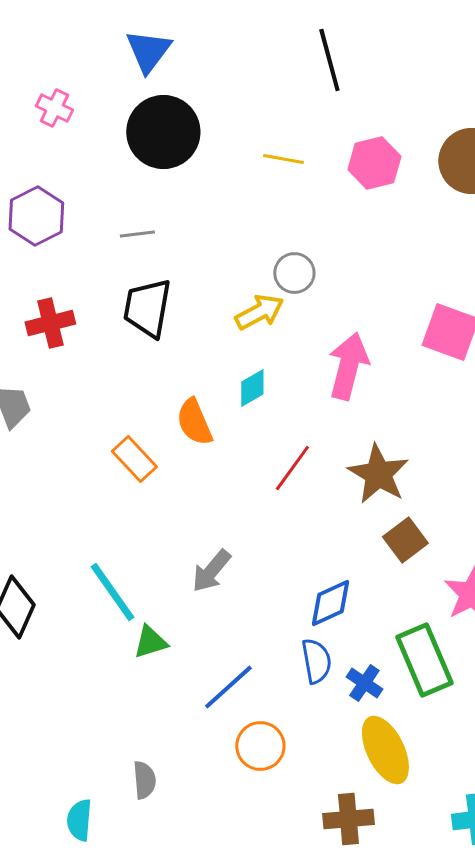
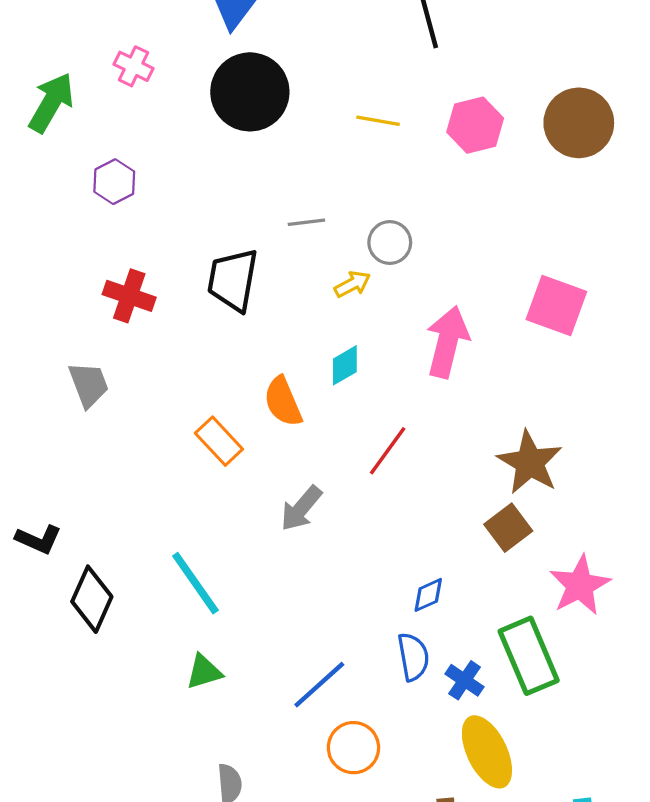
purple hexagon: (36, 216) -> (114, 182), size x0.7
gray line: (137, 234) -> (306, 222), moved
yellow arrow: (259, 312) -> (352, 284), size x0.7
red cross: (50, 323) -> (129, 296), turned 33
brown star: (378, 474) -> (530, 462), moved
gray arrow: (211, 571) -> (301, 508), moved
blue diamond: (330, 603) -> (428, 595), size x0.7
green triangle: (150, 642) -> (204, 672), moved

